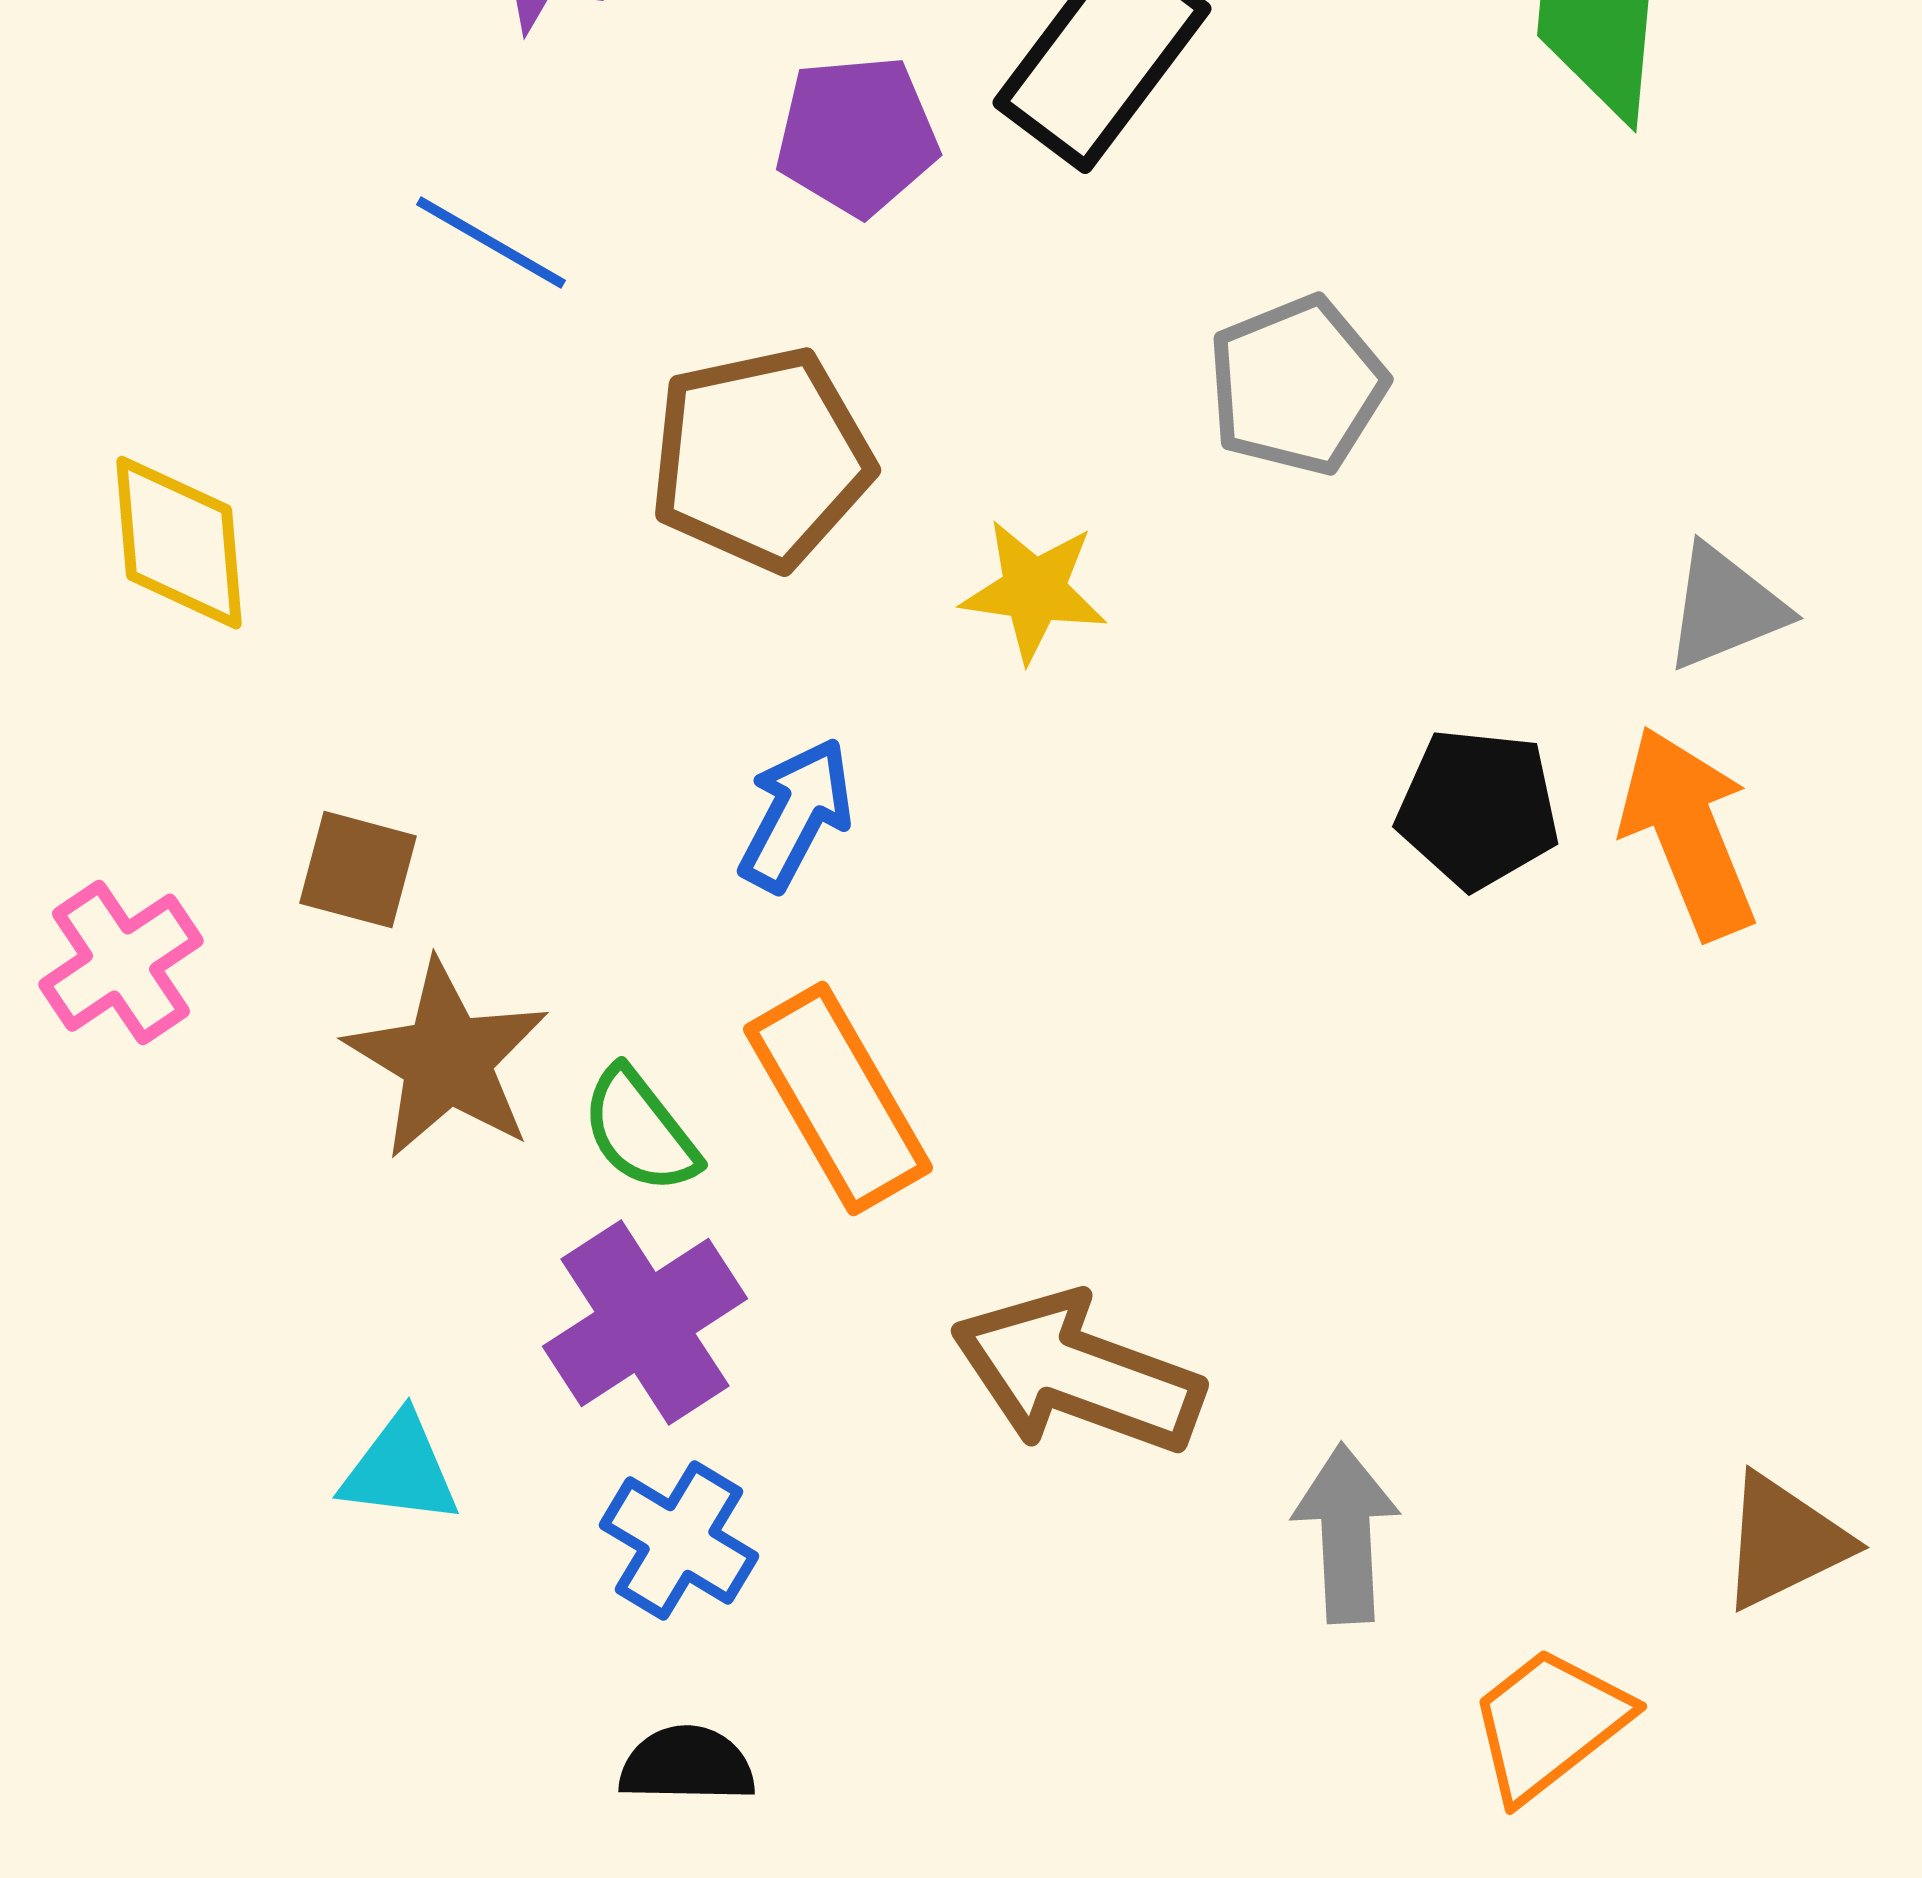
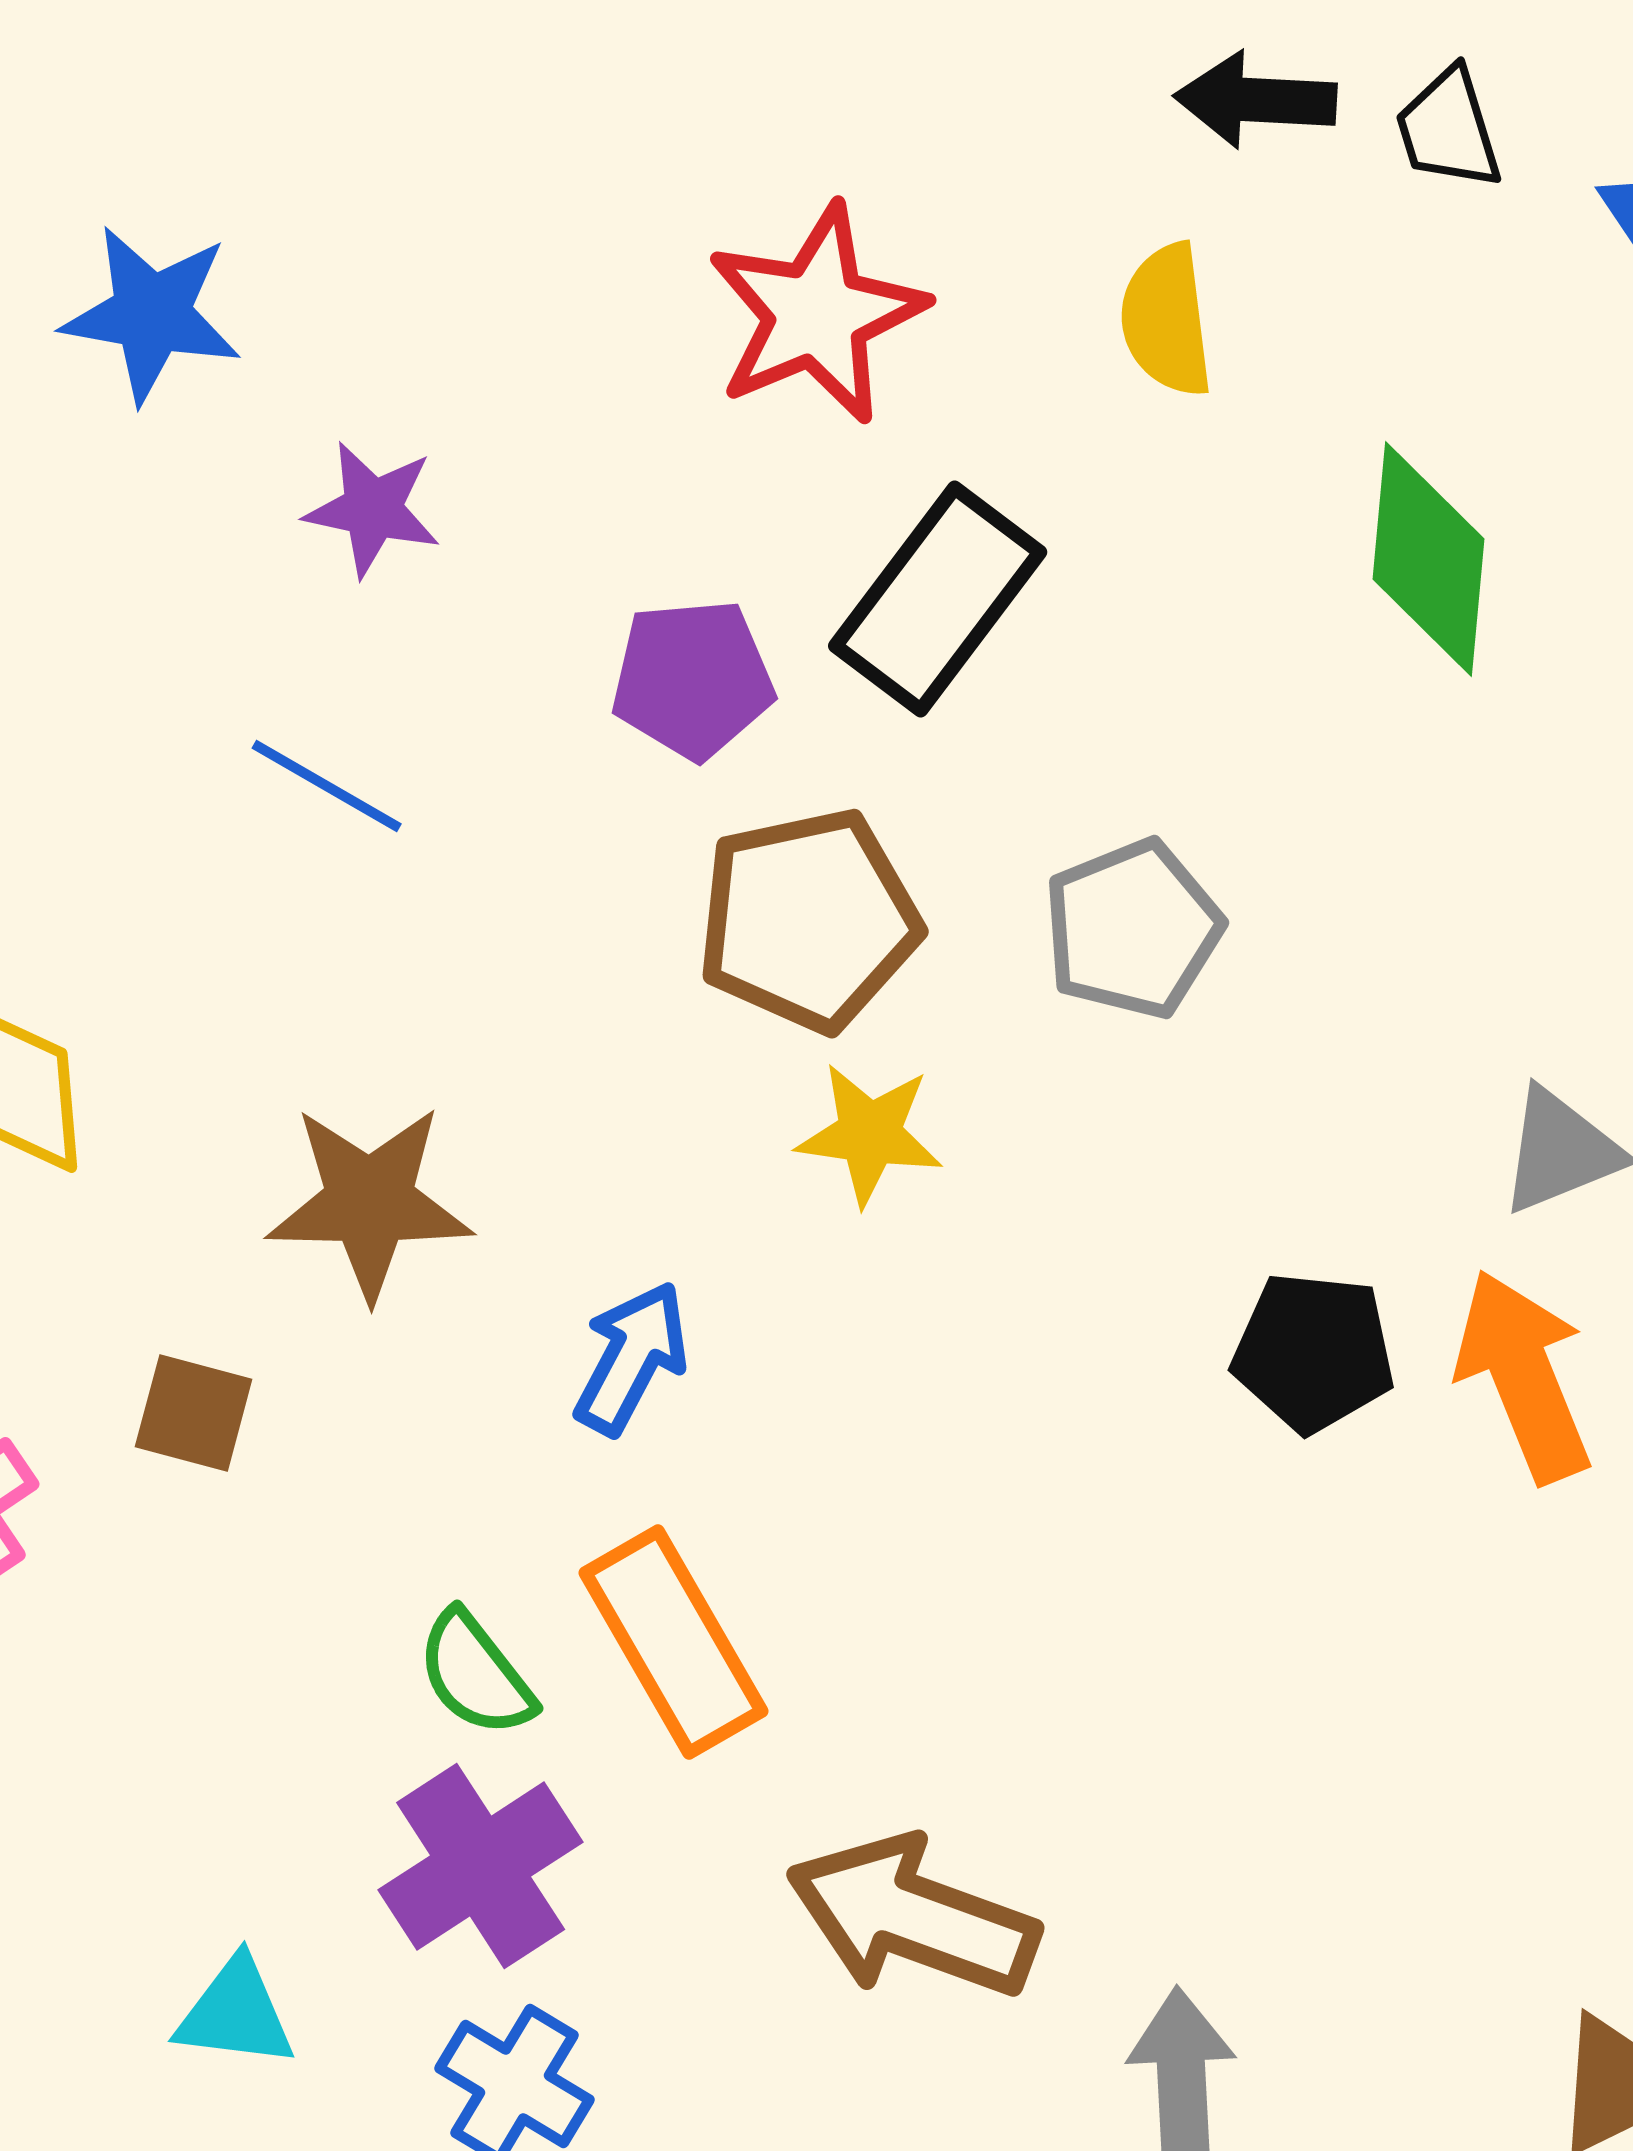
brown pentagon: (761, 459) -> (809, 920), moved
brown star: (447, 1060) -> (370, 1202), moved, turned -30

